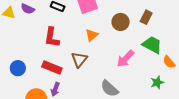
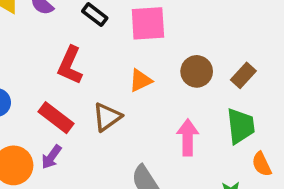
green trapezoid: (152, 45) -> (241, 126), turned 40
pink arrow: (125, 59) -> (188, 137), turned 120

